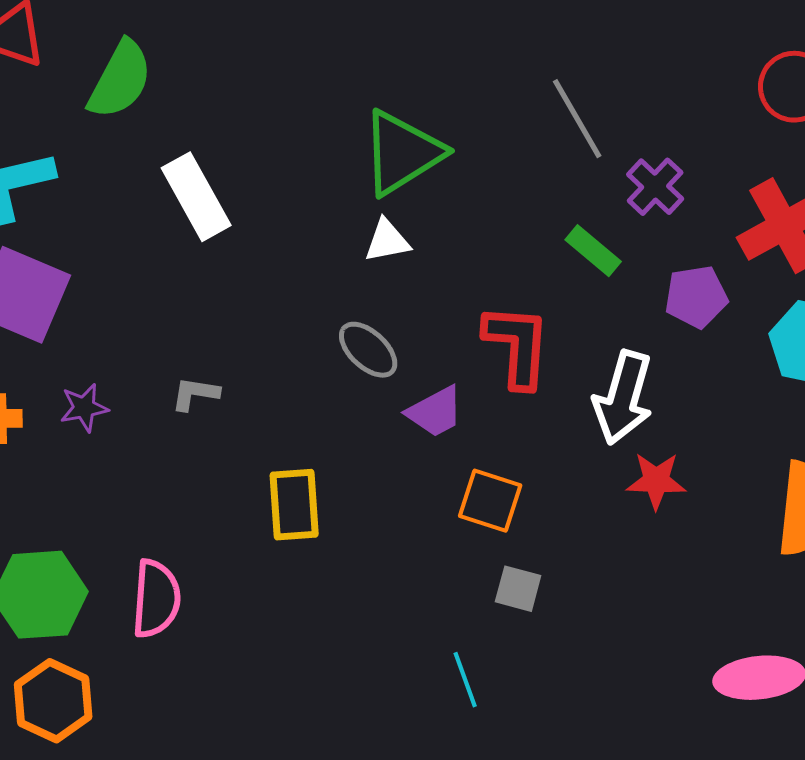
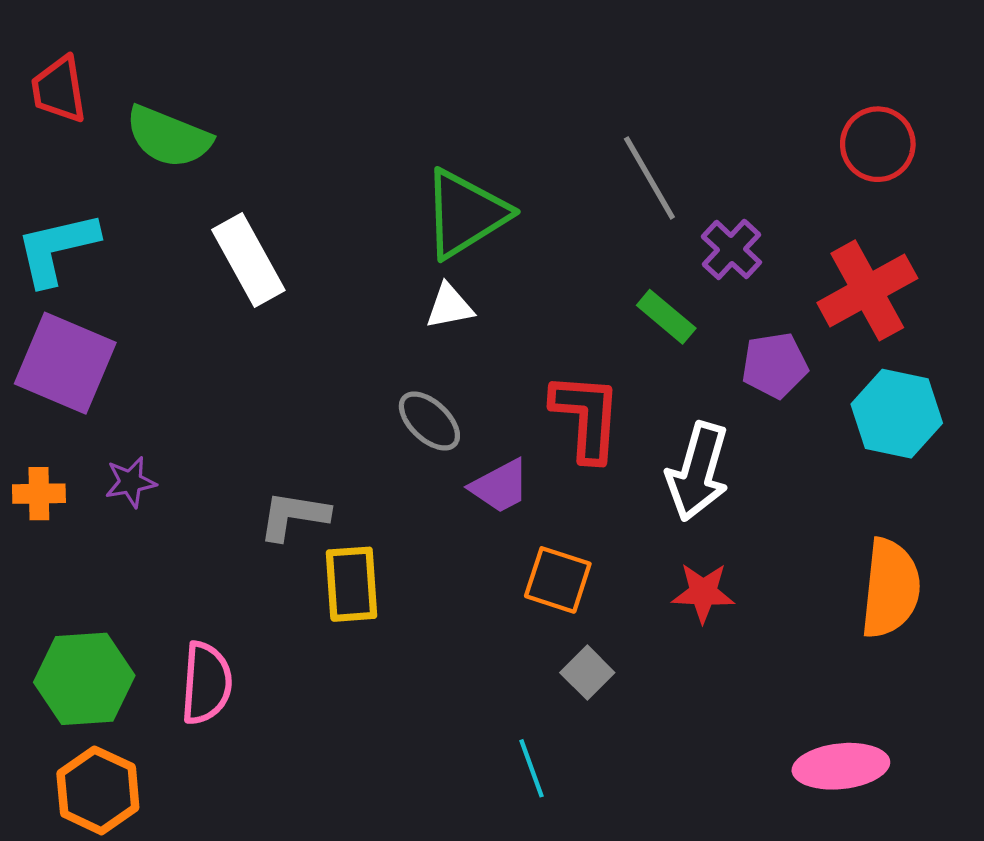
green semicircle: (120, 80) -> (168, 137), turned 84
gray L-shape: (195, 394) -> (294, 516), moved, size x1.4
red star: (656, 481) -> (703, 593), moved
gray square: (518, 589) -> (587, 673), turned 30

